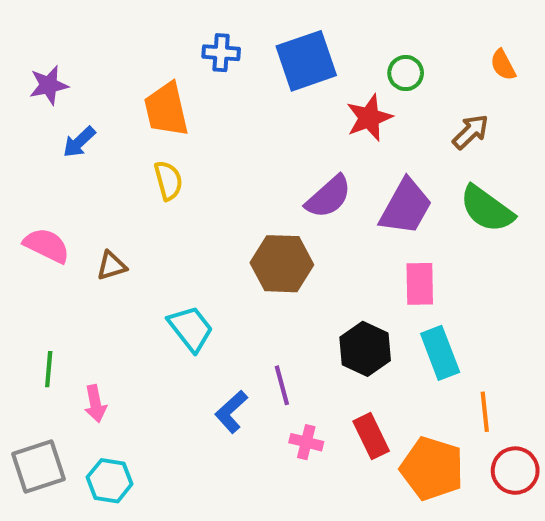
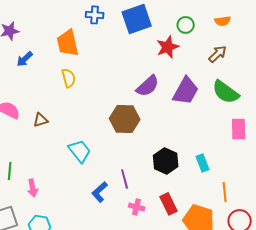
orange semicircle: (503, 65) -> (223, 21), moved, turned -70
pink rectangle: (420, 284) -> (239, 129), moved
cyan rectangle: (440, 353) -> (203, 163), size x0.7

